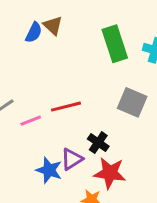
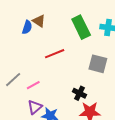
red line: (66, 107) -> (55, 54), moved
purple triangle: (72, 159) -> (35, 107), moved

